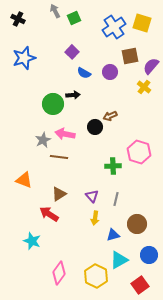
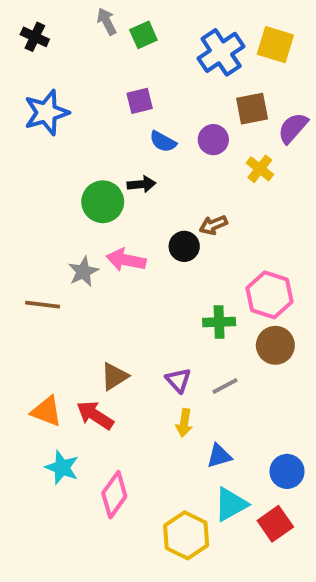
purple square: (72, 52) -> (140, 101), turned 32
yellow cross: (144, 87) -> (260, 169), moved
brown line: (59, 157) -> (43, 305), moved
orange triangle: (24, 180) -> (46, 411), moved
gray line: (116, 199) -> (225, 386), turned 48
brown circle: (137, 224) -> (275, 345), moved
blue circle: (149, 255) -> (287, 471), moved
pink diamond: (59, 273) -> (114, 495), moved
red square: (140, 285) -> (275, 524), moved

